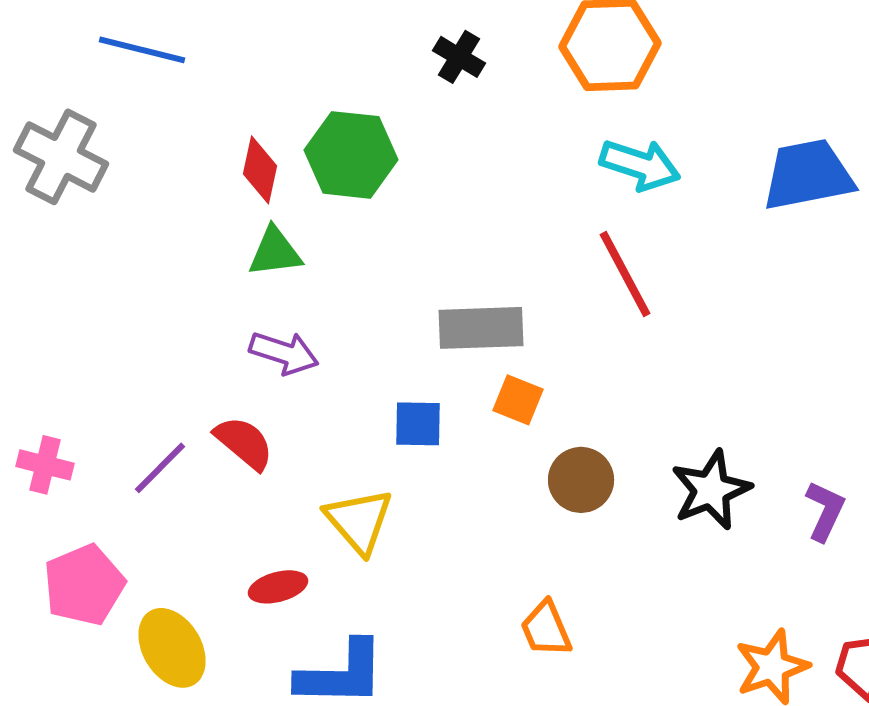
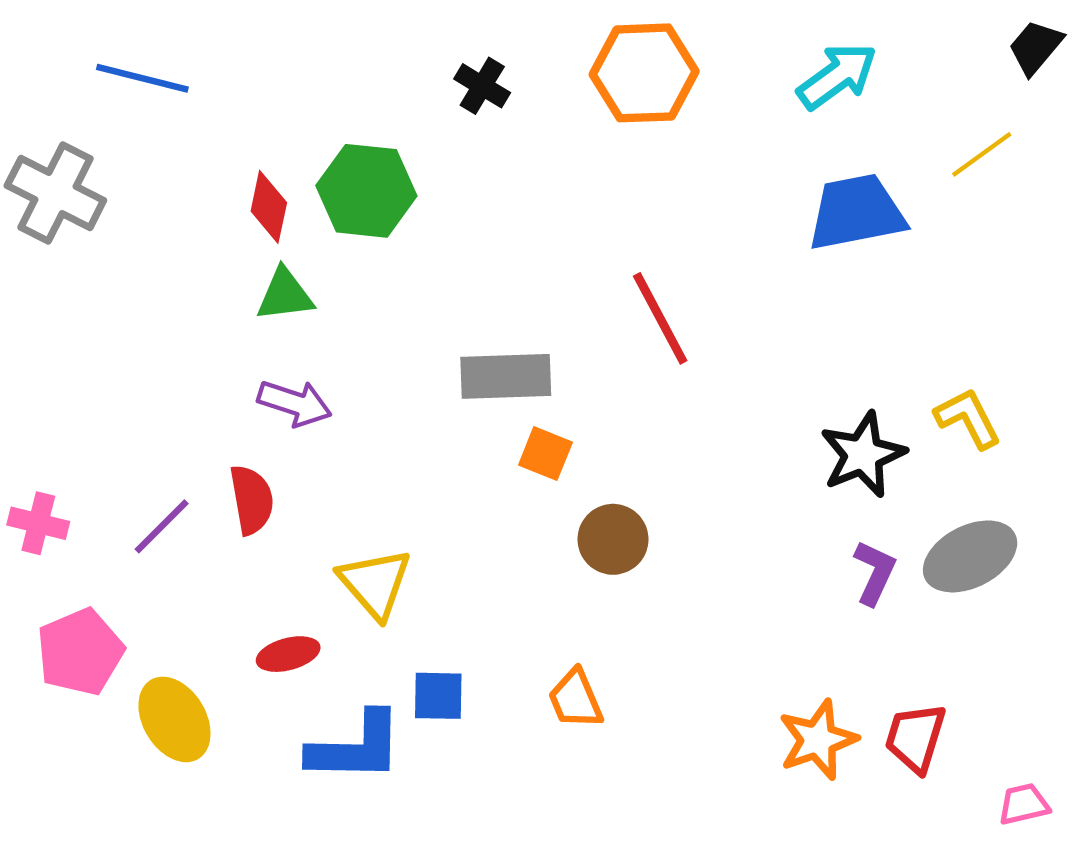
cyan arrow: (640, 165) -> (837, 76), moved, turned -54
blue square: (418, 424) -> (438, 696), moved
red semicircle: (244, 443) -> (252, 500), turned 40
black star: (711, 490) -> (863, 455), moved

